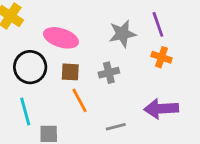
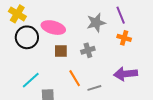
black circle: (30, 67) -> (27, 37), moved
orange line: (79, 100) -> (75, 78), moved
cyan line: (25, 112) -> (31, 80), turned 66

